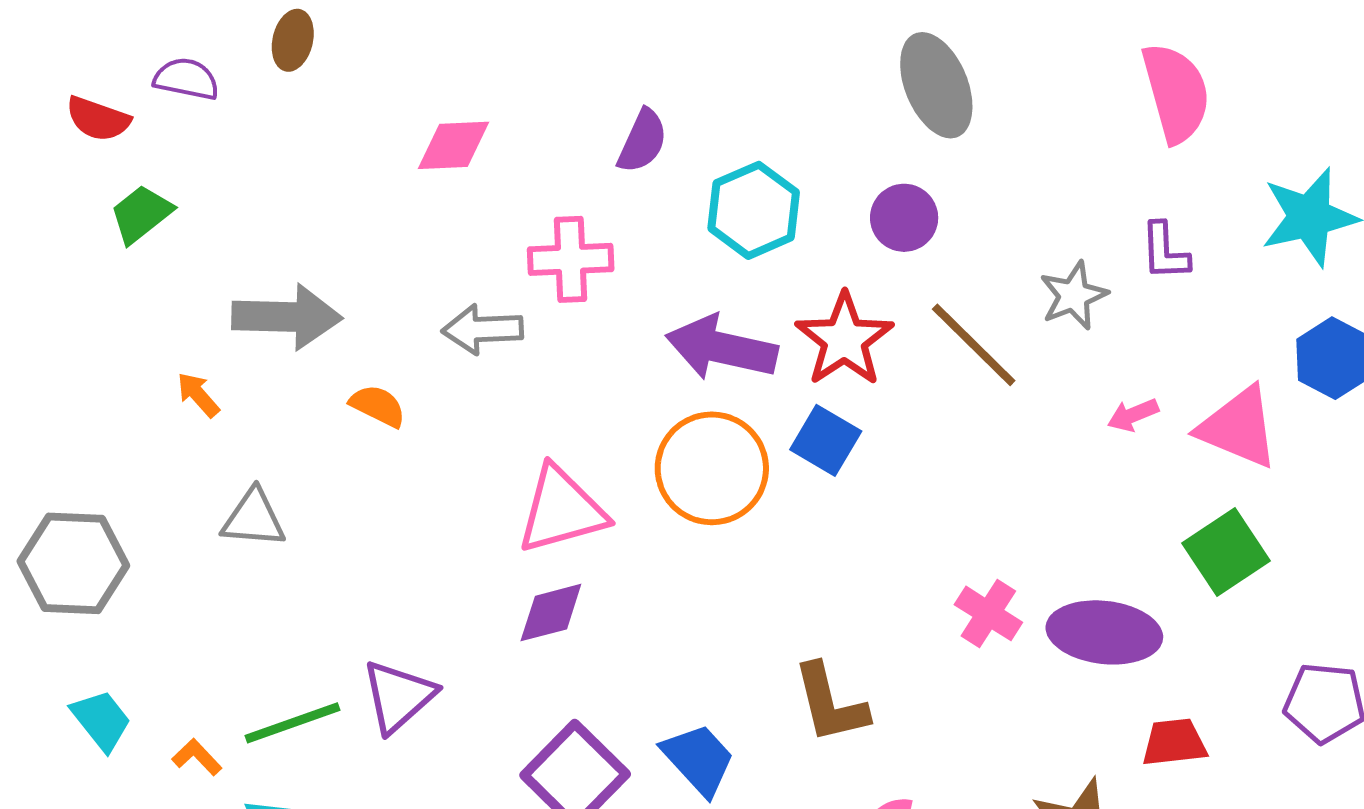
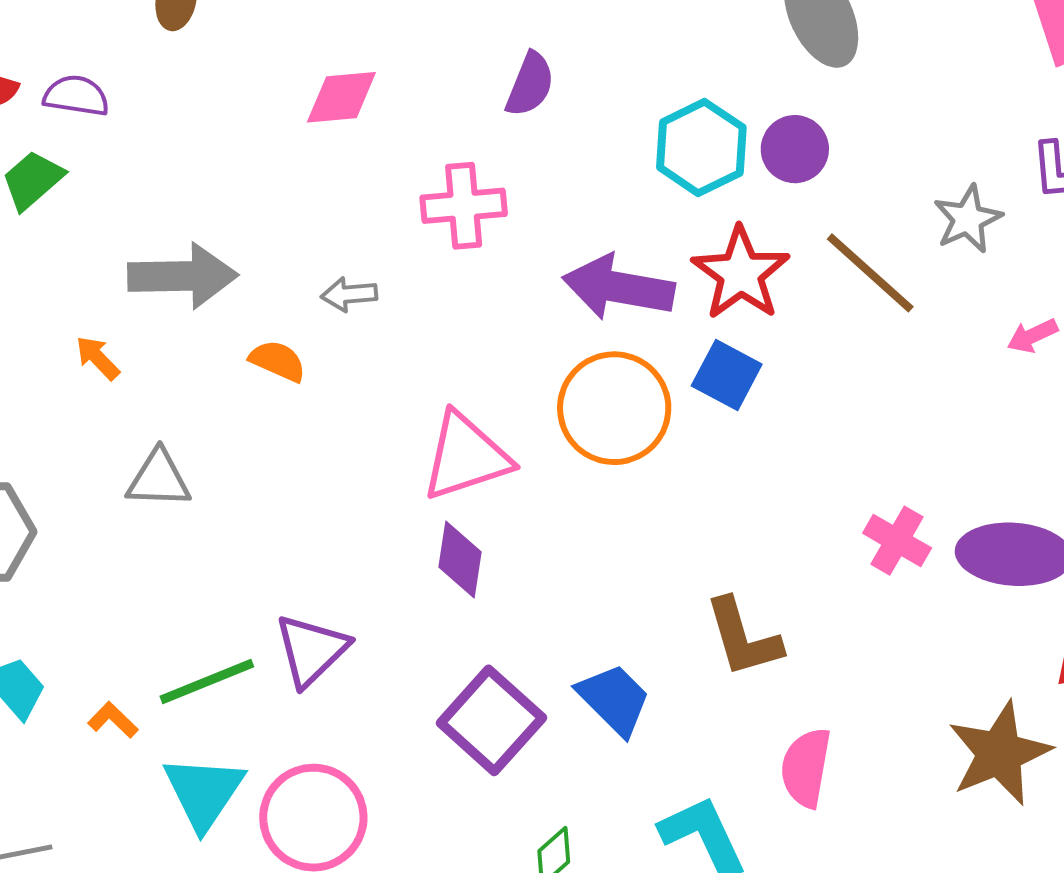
purple semicircle: (186, 79) -> (76, 96), moved
cyan hexagon: (754, 210) -> (701, 147), moved
gray arrow: (483, 329) -> (349, 294), moved, size x0.7
purple diamond: (551, 613) -> (460, 559), turned -64

